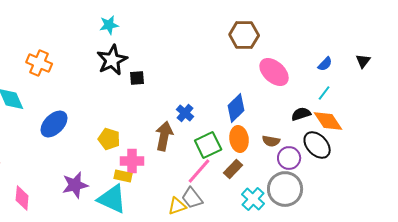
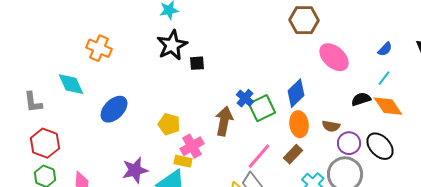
green square: (208, 145) -> (262, 108), moved
black ellipse: (317, 145) -> (380, 146), moved
pink cross: (132, 161) -> (192, 146), turned -30

